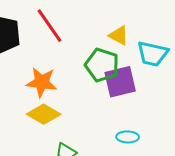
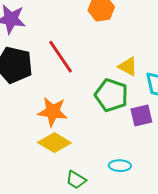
purple square: (120, 82) -> (141, 115), moved, size x0.7
cyan ellipse: (128, 137) -> (120, 166), moved

